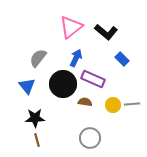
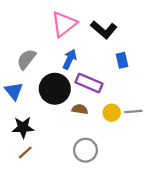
blue rectangle: (122, 59) -> (122, 60), turned 32
brown line: (37, 140) -> (25, 152), turned 64

